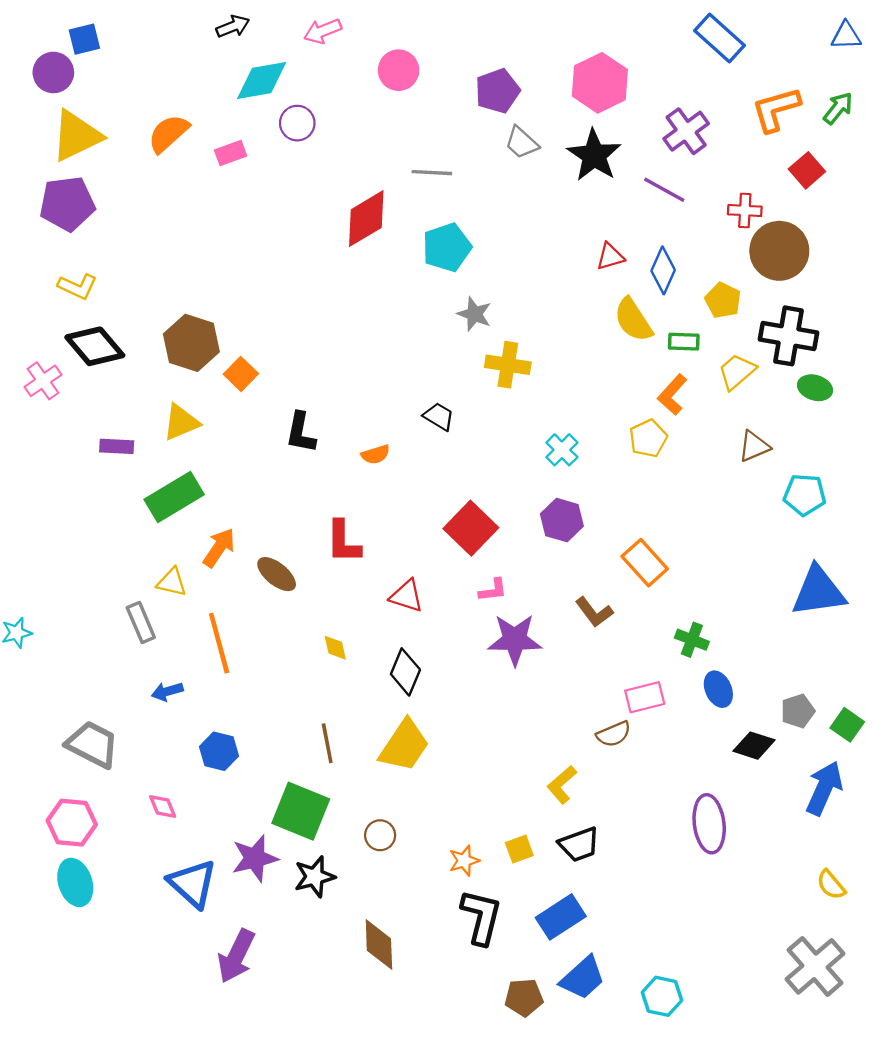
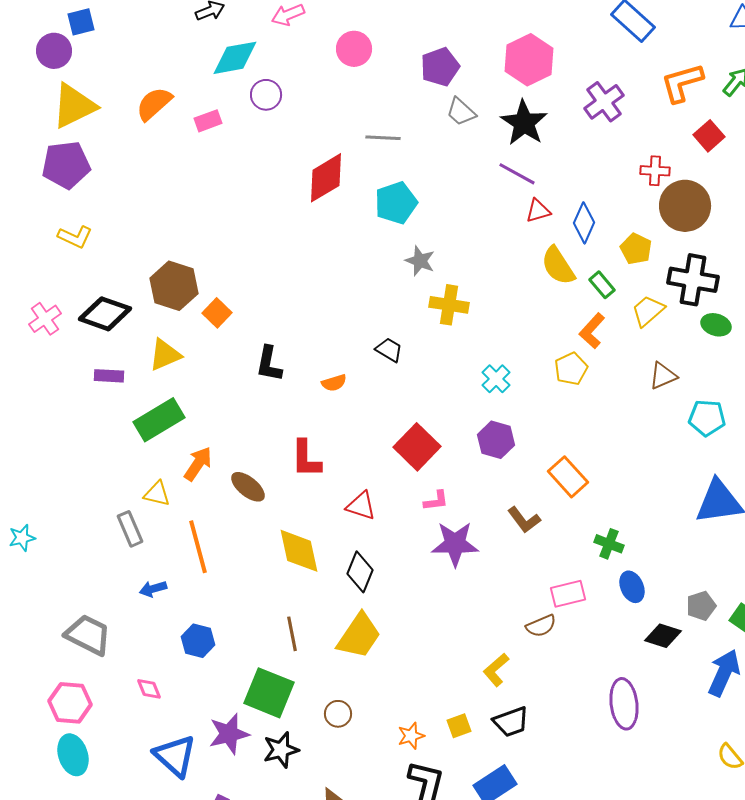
purple line: (664, 190) -> (517, 174), moved
green rectangle: (684, 342) -> (602, 285), turned 48
black diamond: (95, 346) -> (105, 314), moved, turned -30
yellow diamond: (335, 648) -> (299, 551), size x2.0

